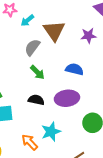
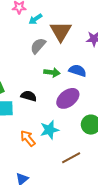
green arrow: (37, 72) -> (52, 72), moved, turned -42
purple ellipse: (67, 98) -> (68, 98), turned -35
black semicircle: (36, 100) -> (29, 96), moved

